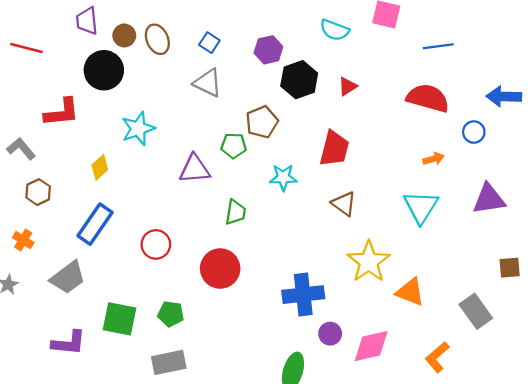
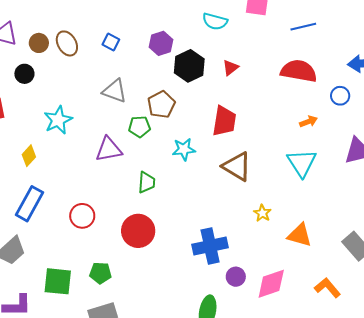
black circle: (104, 70) -> (24, 74), size x0.6
gray triangle: (208, 83) -> (115, 91), moved
brown triangle: (344, 204) -> (237, 166), size x1.4
yellow star: (369, 262) -> (262, 213), size x0.5
orange L-shape: (437, 357) -> (327, 288), turned 96

